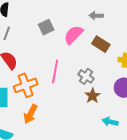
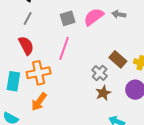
pink semicircle: (73, 35) -> (94, 17), moved
brown rectangle: (101, 44) -> (118, 59), moved
pink line: (55, 71) -> (64, 48), moved

